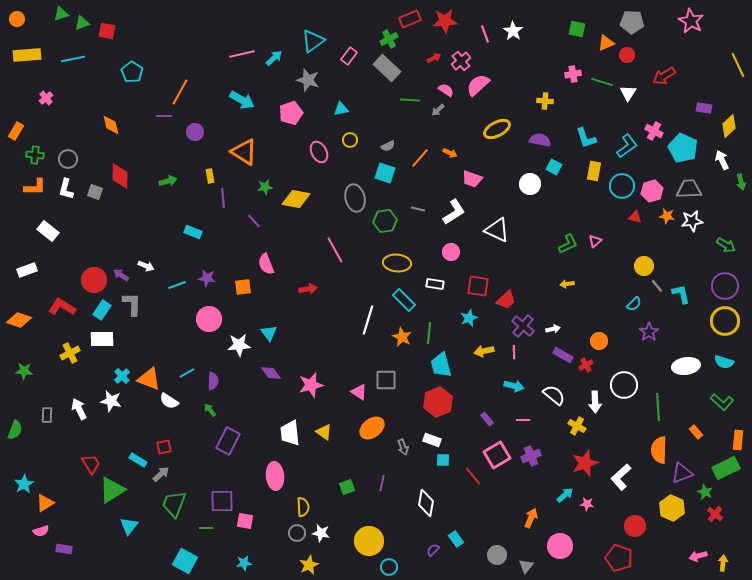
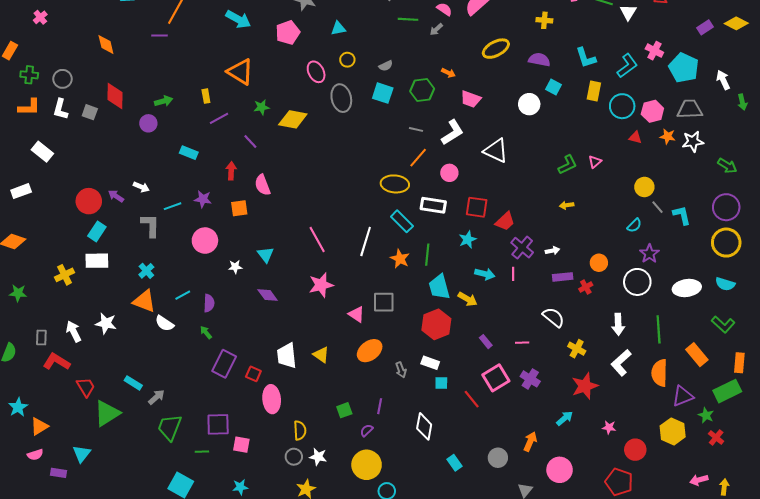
purple rectangle: (704, 108) -> (705, 27), turned -42
yellow diamond: (729, 126) -> (736, 23), moved, turned 70
purple circle: (195, 132) -> (148, 123), moved
orange line: (420, 158) -> (418, 158), moved
purple line: (223, 198) -> (219, 118), turned 66
gray ellipse: (355, 198) -> (341, 98), moved
green hexagon: (385, 221) -> (422, 90), moved
pink line: (335, 250) -> (317, 240), moved
white rectangle: (435, 284) -> (433, 205), size x1.4
red arrow: (308, 289) -> (231, 171), moved, turned -78
gray L-shape: (132, 304) -> (150, 225), moved
red L-shape: (62, 307) -> (56, 362), moved
white star: (239, 345) -> (235, 267), size x0.6
yellow arrow: (484, 351) -> (468, 299), moved, turned -138
purple rectangle: (563, 355) -> (563, 277), turned -36
cyan cross: (122, 376) -> (146, 271), moved
pink star: (311, 385) -> (321, 285), moved
white circle: (624, 385) -> (637, 282), moved
cyan arrow: (514, 386) -> (485, 274), moved
white arrow: (595, 402) -> (618, 324), moved
orange rectangle: (696, 432) -> (697, 355), size x1.6
red square: (164, 447) -> (253, 374), moved, turned 35
purple cross: (531, 456) -> (530, 379), turned -36
white L-shape: (621, 477) -> (621, 363), moved
pink star: (587, 504) -> (609, 427), moved
cyan triangle: (129, 526) -> (82, 454), moved
purple semicircle: (433, 550) -> (367, 430), moved
gray circle: (497, 555) -> (498, 458), moved

